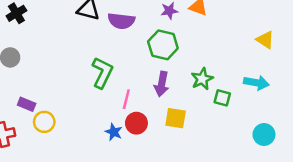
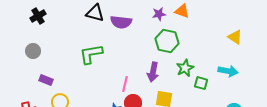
green hexagon: (163, 45) -> (167, 41), moved
green L-shape: (102, 73) -> (91, 54), moved, turned -125
purple rectangle: (27, 104) -> (46, 80), moved

